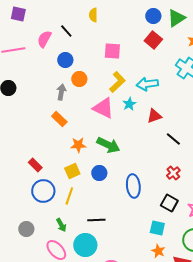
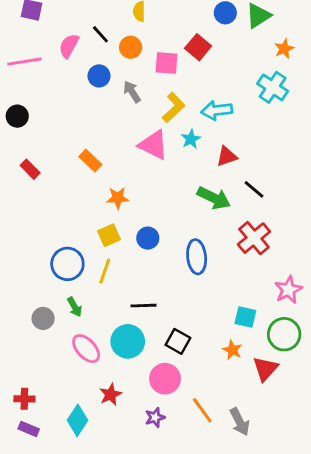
red square: (153, 40) -> (198, 47), moved
orange circle: (79, 79) -> (131, 47), moved
gray arrow: (61, 92) -> (132, 92), moved, turned -42
green arrow: (108, 145) -> (214, 198), moved
red rectangle: (35, 165) -> (30, 169), moved
red cross: (173, 173) -> (254, 238), size x1.6
black square: (169, 203) -> (178, 341), moved
green arrow: (61, 225) -> (75, 307), moved
cyan square: (157, 228) -> (245, 317), moved

